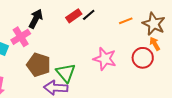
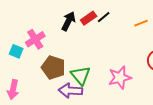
black arrow: (36, 19) -> (68, 21), moved
pink star: (105, 59) -> (120, 78), moved, turned -30

